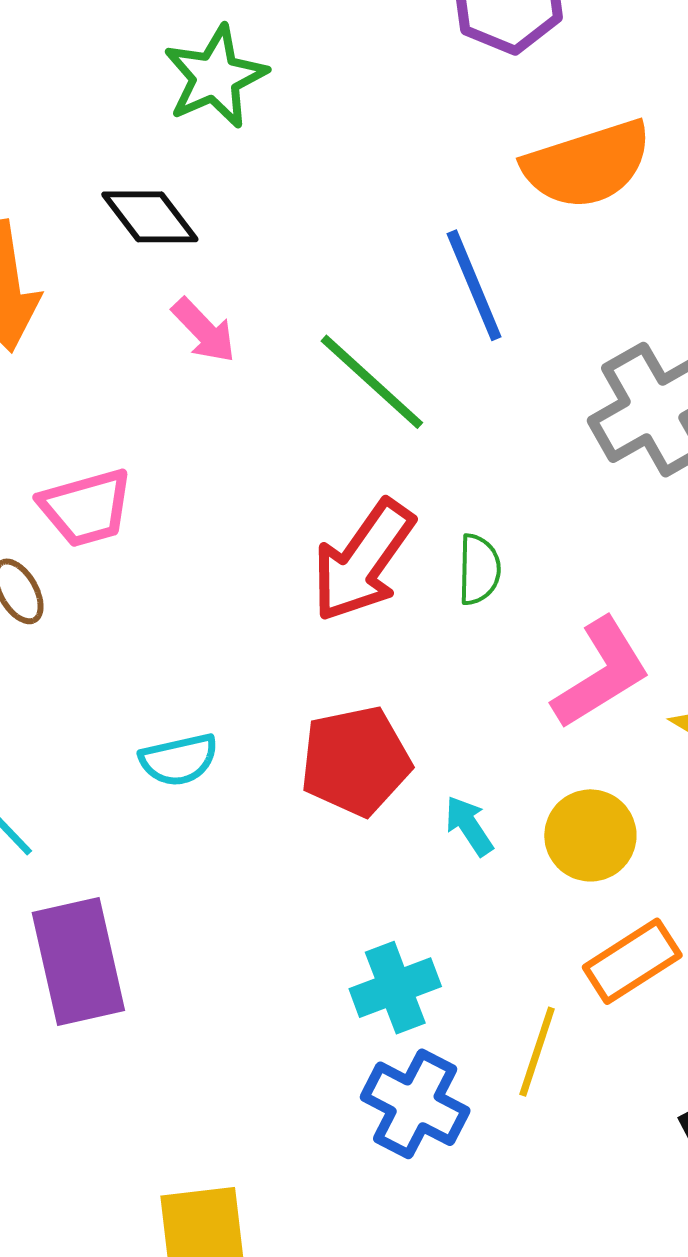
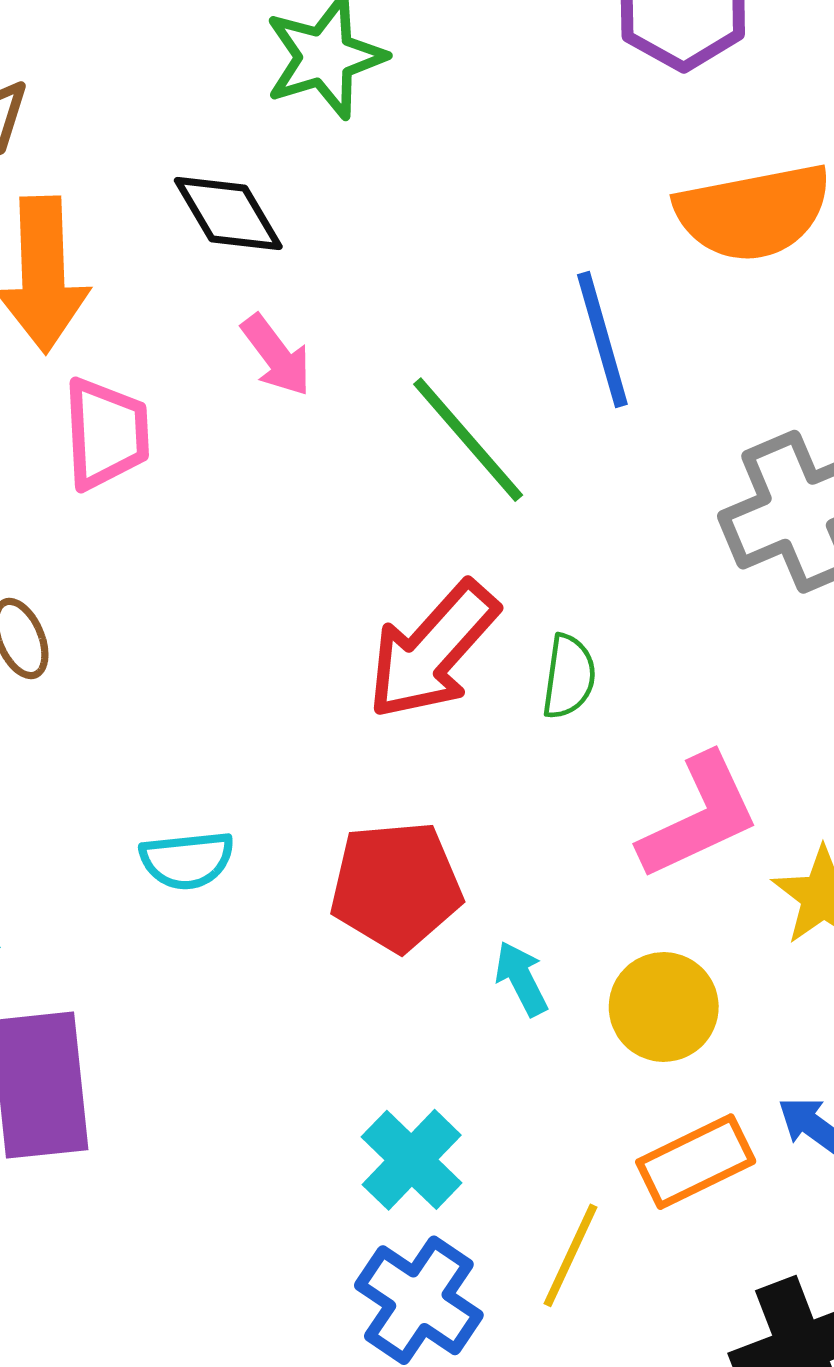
pink trapezoid: (86, 508) -> (106, 434), moved, turned -84
cyan cross: (395, 988) -> (412, 1160), turned -32

